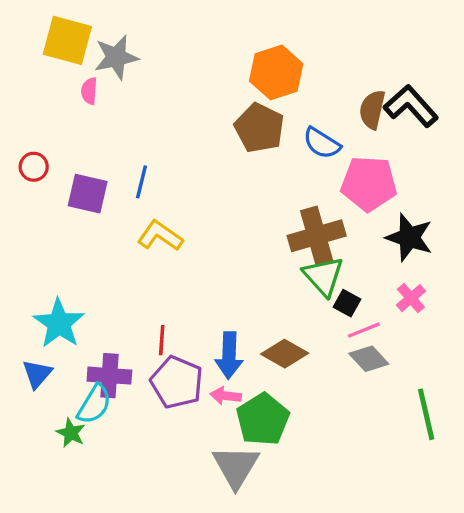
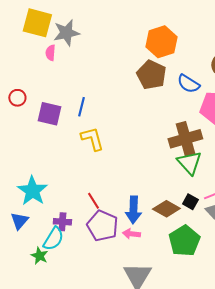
yellow L-shape: (160, 236) -> (92, 139), turned 40
black square: (347, 303) -> (190, 202), moved
red line: (162, 340) -> (93, 201), turned -36
purple cross: (109, 376) -> (62, 222), size x0.7
green pentagon: (263, 419) -> (184, 241), moved

